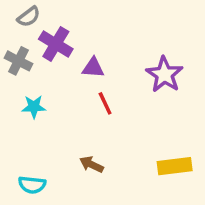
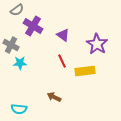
gray cross: (18, 61) -> (11, 45), moved
purple triangle: (93, 68) -> (63, 35), moved, turned 32
yellow rectangle: (175, 166) -> (85, 71), moved

